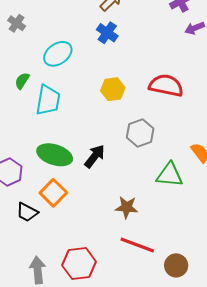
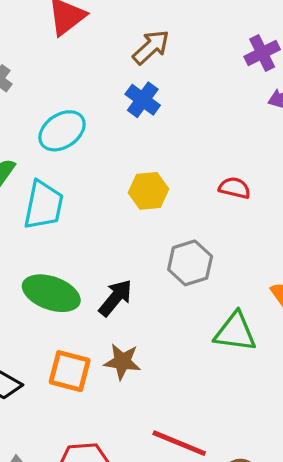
red semicircle: (166, 85) -> (235, 188), size x0.6
orange square: (53, 193) -> (70, 371), moved, turned -32
brown star: (127, 207) -> (122, 362), moved

